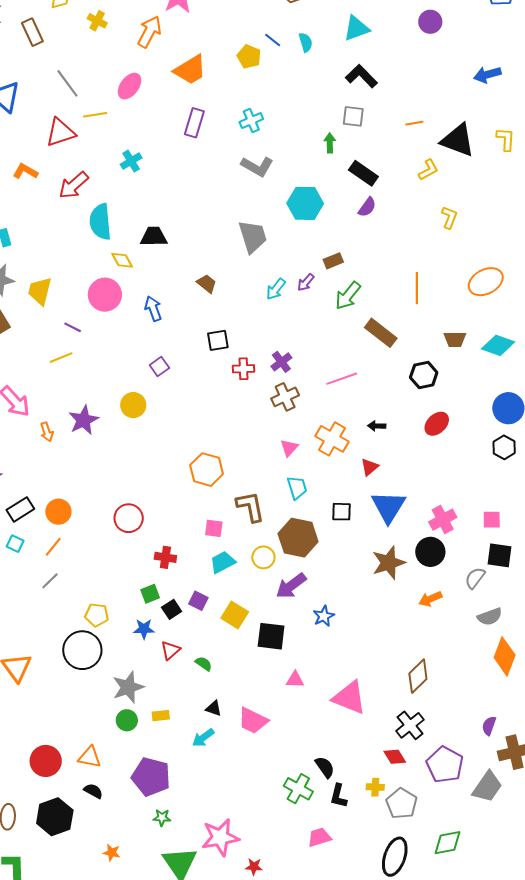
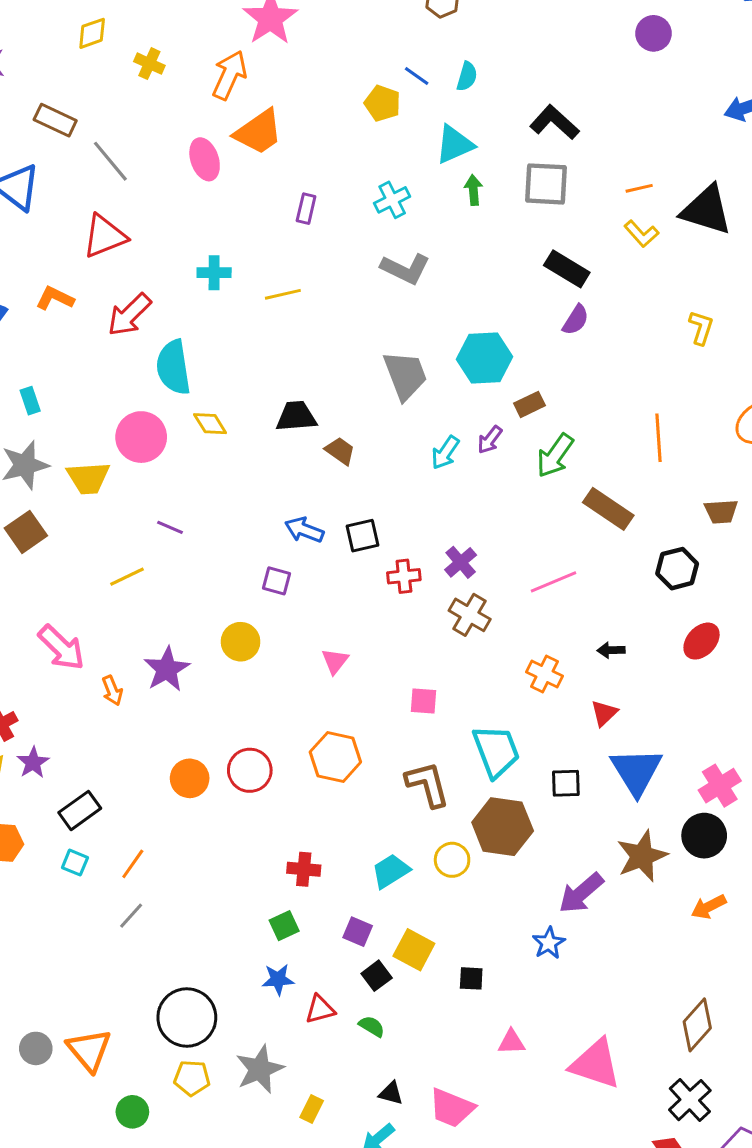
cyan triangle: (356, 28) -> (454, 144), moved
brown rectangle: (32, 32) -> (55, 120), moved, turned -36
cyan semicircle: (306, 42) -> (467, 76), turned 36
orange trapezoid: (190, 70) -> (259, 132), moved
pink ellipse: (130, 86) -> (205, 159), turned -52
yellow line: (95, 115) -> (283, 294), moved
gray square: (353, 116) -> (546, 184), size x1.4
purple rectangle: (194, 123) -> (306, 209), size x0.7
green arrow: (330, 143) -> (473, 190), moved
cyan cross: (131, 161) -> (214, 273), turned 35
yellow L-shape: (428, 170) -> (641, 234), moved, turned 80
cyan hexagon: (305, 203) -> (484, 358), moved
black trapezoid: (154, 237) -> (296, 416), moved
yellow trapezoid: (40, 291) -> (88, 478), turned -104
pink circle: (105, 295) -> (141, 437), moved
blue arrow: (153, 309) -> (304, 530), moved, turned -45
purple line: (73, 327) -> (170, 527), moved
purple square: (159, 367) -> (276, 581), turned -36
brown cross: (285, 397) -> (470, 615), turned -32
orange cross: (332, 439) -> (545, 674), size x0.7
pink triangle: (289, 448) -> (335, 661), moved
orange hexagon: (207, 470) -> (335, 757), moved
cyan trapezoid: (297, 488) -> (496, 751), size x1.5
orange circle: (58, 512) -> (190, 778), moved
red circle: (129, 518) -> (250, 770), moved
pink square: (214, 528) -> (424, 701), moved
purple arrow: (291, 586) -> (581, 893), moved
black square: (172, 609) -> (377, 976), moved
yellow pentagon: (97, 615) -> (192, 1078), moved
black square: (271, 636) -> (471, 978), size x0.6
red triangle: (170, 650) -> (320, 1009), turned 30
yellow rectangle: (161, 716) -> (312, 1109), turned -54
green circle: (127, 720) -> (132, 1112), moved

